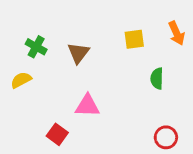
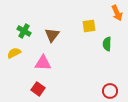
orange arrow: (177, 33) -> (117, 13), moved
green semicircle: (157, 78) -> (107, 44), moved
pink triangle: (87, 106) -> (43, 63), moved

